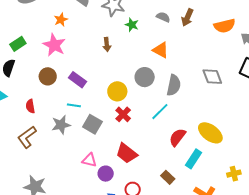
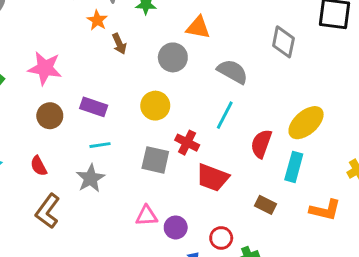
orange star: (61, 20) -> (97, 20), moved
gray circle: (145, 77) -> (173, 57), moved
gray diamond: (212, 77) -> (283, 42), turned 50
gray semicircle: (174, 85) -> (233, 72), turned -55
red cross: (123, 114) -> (187, 143), moved
gray square: (92, 124) -> (155, 160), moved
yellow ellipse: (210, 133) -> (306, 123), turned -60
red trapezoid: (127, 153) -> (213, 178), moved

